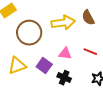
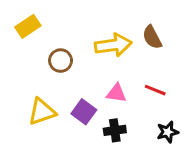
brown circle: (29, 33) -> (61, 61), size x0.6
black cross: (64, 78) -> (115, 130), turned -32

